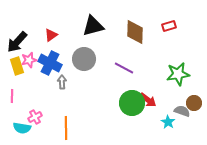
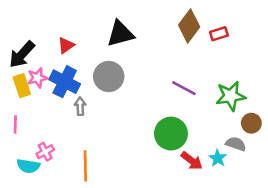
brown diamond: (135, 32) -> (189, 26), moved, turned 35
purple line: (124, 68) -> (184, 88), moved
red arrow: (148, 100) -> (192, 161), moved
brown circle: (194, 103) -> (251, 123), moved

